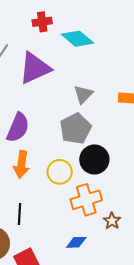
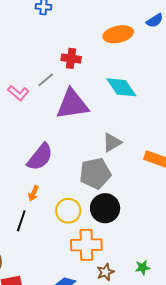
red cross: (42, 22) -> (71, 58), moved
orange arrow: (21, 164) -> (33, 193), size x0.6
black line: (19, 214) -> (21, 221), moved

